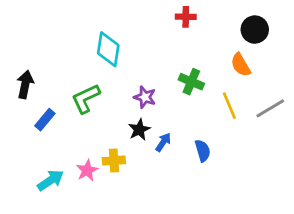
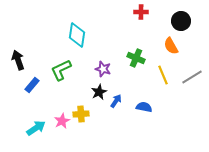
red cross: (186, 17) -> (141, 12), moved
black arrow: (25, 84) -> (18, 60), turned -30
blue semicircle: (203, 151) -> (144, 107), turned -63

